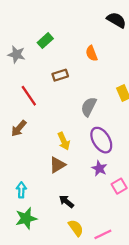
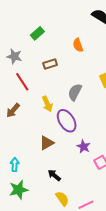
gray star: (16, 54) -> (14, 56), moved
purple ellipse: (101, 140) -> (67, 121), moved
yellow arrow: (64, 141) -> (47, 104), moved

